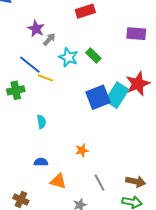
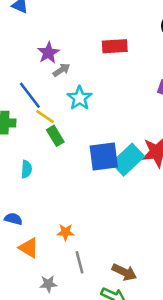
green rectangle: (93, 55) -> (55, 136), moved
orange star: (82, 150) -> (66, 232), moved

